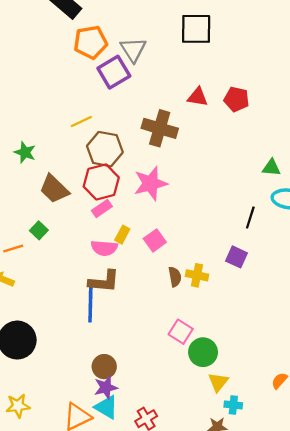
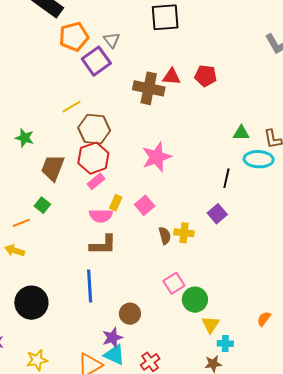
gray triangle: (133, 50) -> (112, 40), size x0.7
brown cross: (160, 128) -> (149, 88), moved
pink star: (151, 183) -> (157, 157), moved
brown trapezoid: (54, 189) -> (53, 168), turned 72
purple square: (236, 257) -> (217, 214), turned 30
blue line: (90, 304) -> (90, 286), moved
pink square: (181, 332) -> (174, 283), turned 30
brown circle: (104, 367) -> (130, 314), moved

